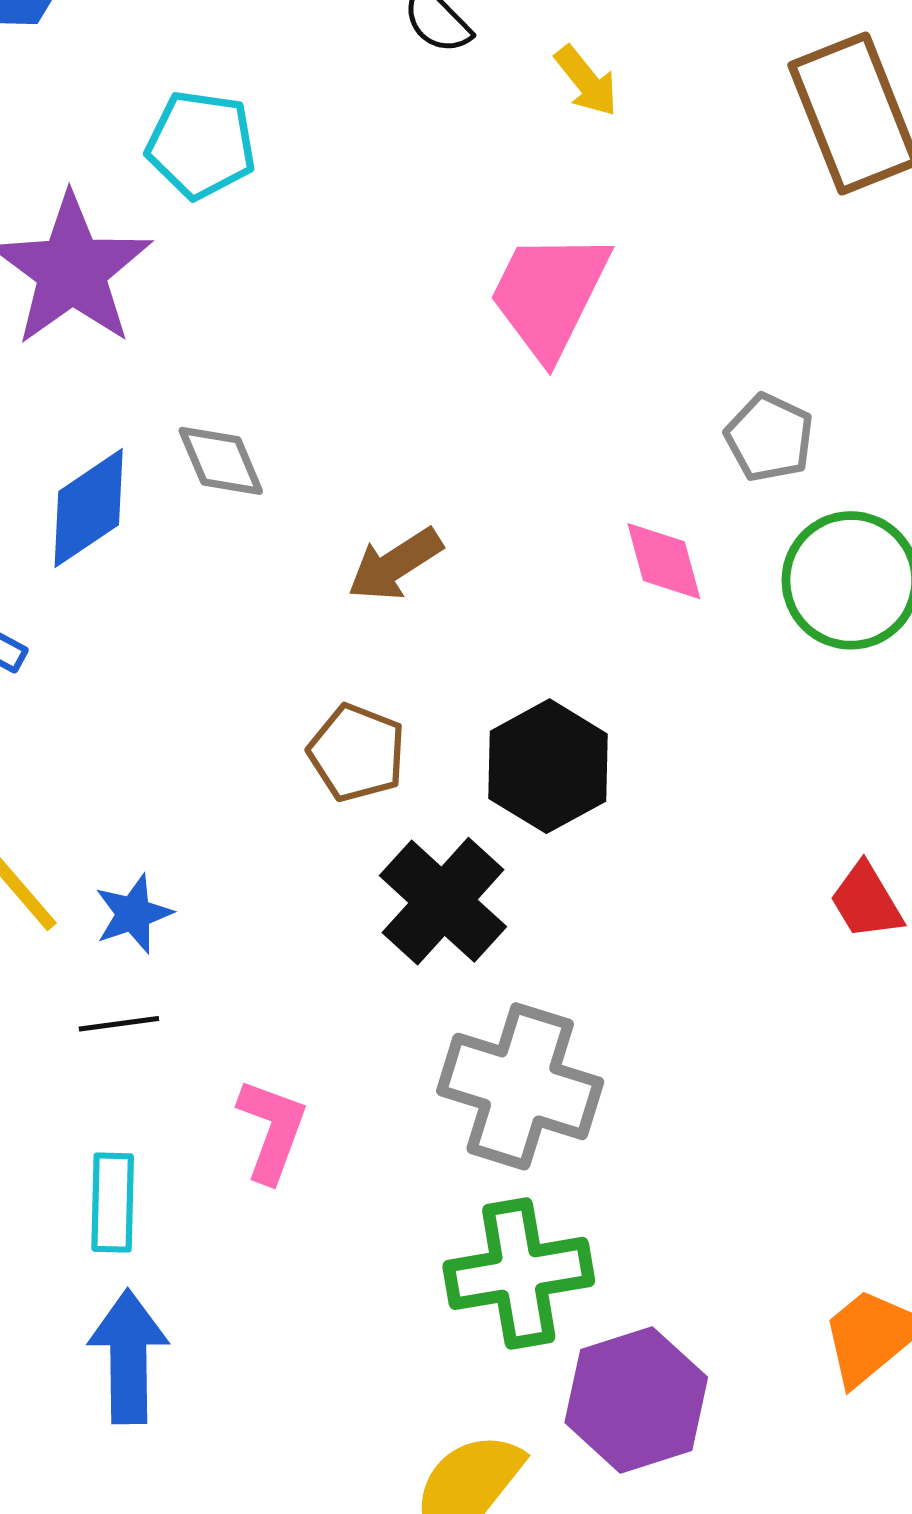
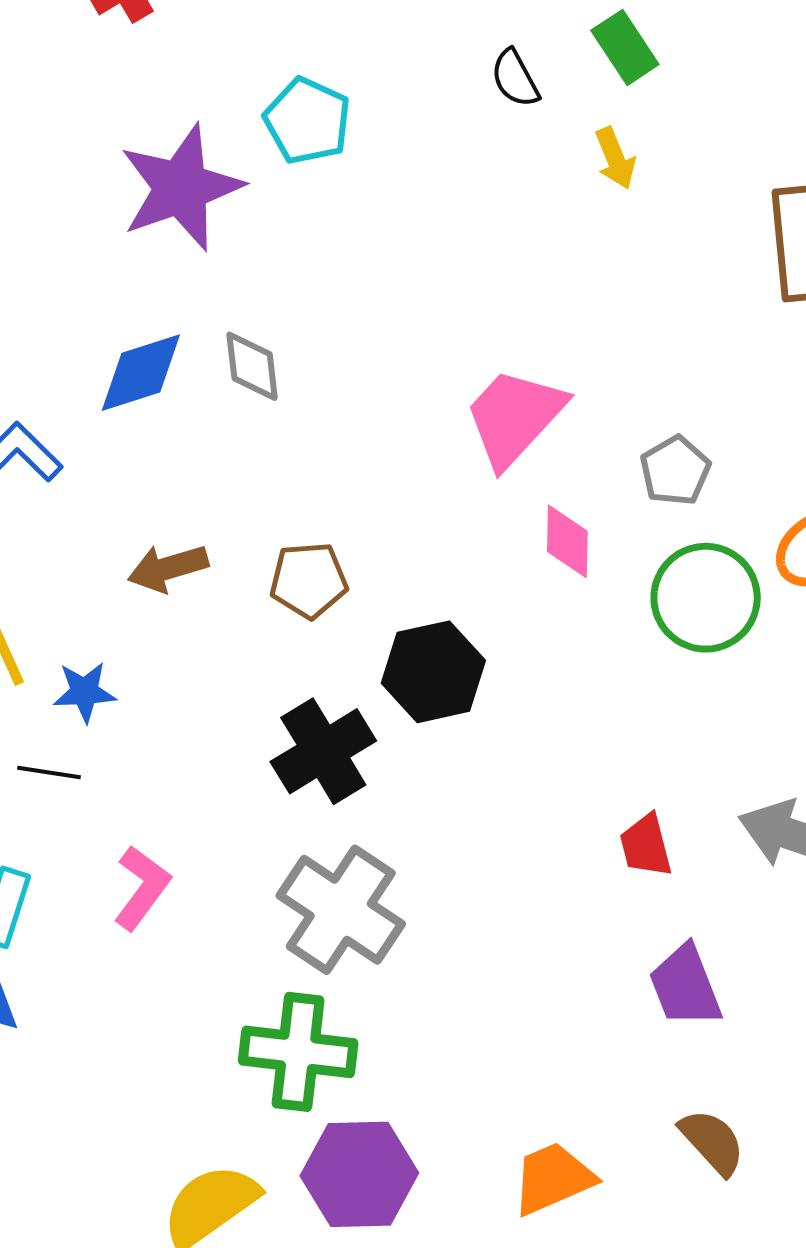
pink trapezoid: (549, 295) -> (514, 417), moved
brown arrow: (395, 564) -> (168, 568), moved
brown pentagon: (357, 753) -> (309, 580), moved, turned 30

